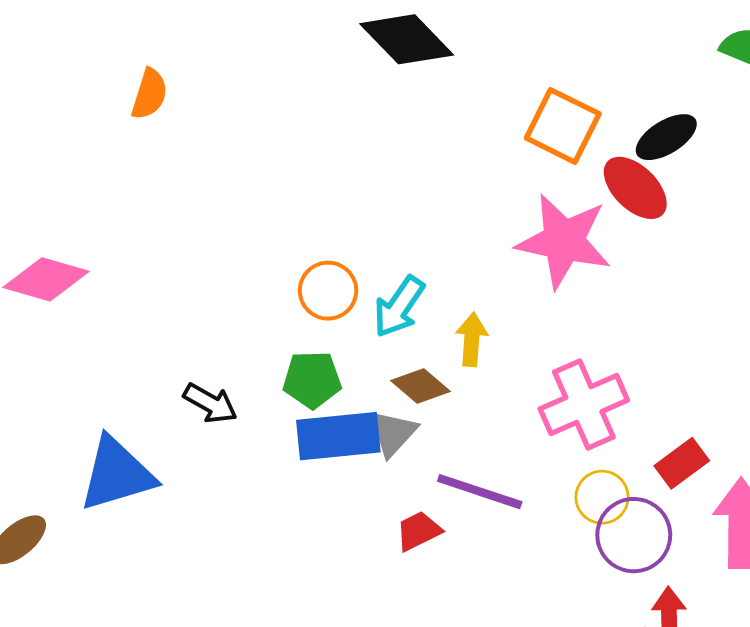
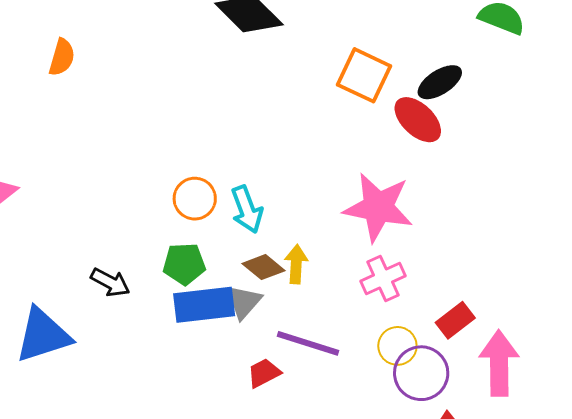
pink star: (564, 241) -> (378, 207), moved
cyan arrow: (399, 307) -> (247, 209), turned -54
yellow arrow: (472, 340) -> (296, 264), moved
pink cross: (584, 405) -> (383, 279), size x0.7

